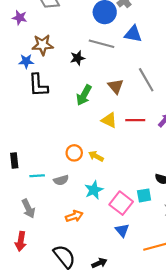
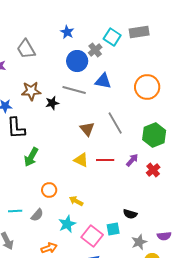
brown star: (43, 45) -> (31, 91), moved
green arrow: (84, 95) -> (31, 157), moved
yellow arrow: (96, 156) -> (76, 201), moved
gray semicircle: (61, 180) -> (37, 215), turned -32

